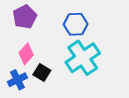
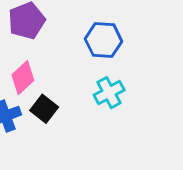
cyan cross: (83, 58) -> (109, 93), size x0.6

